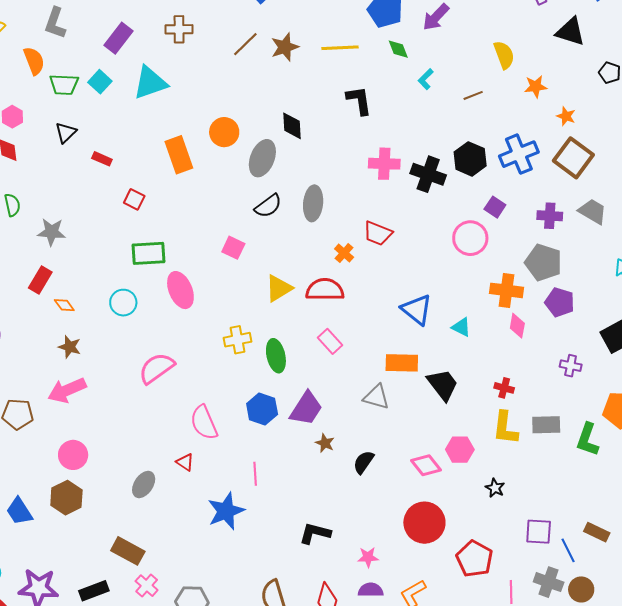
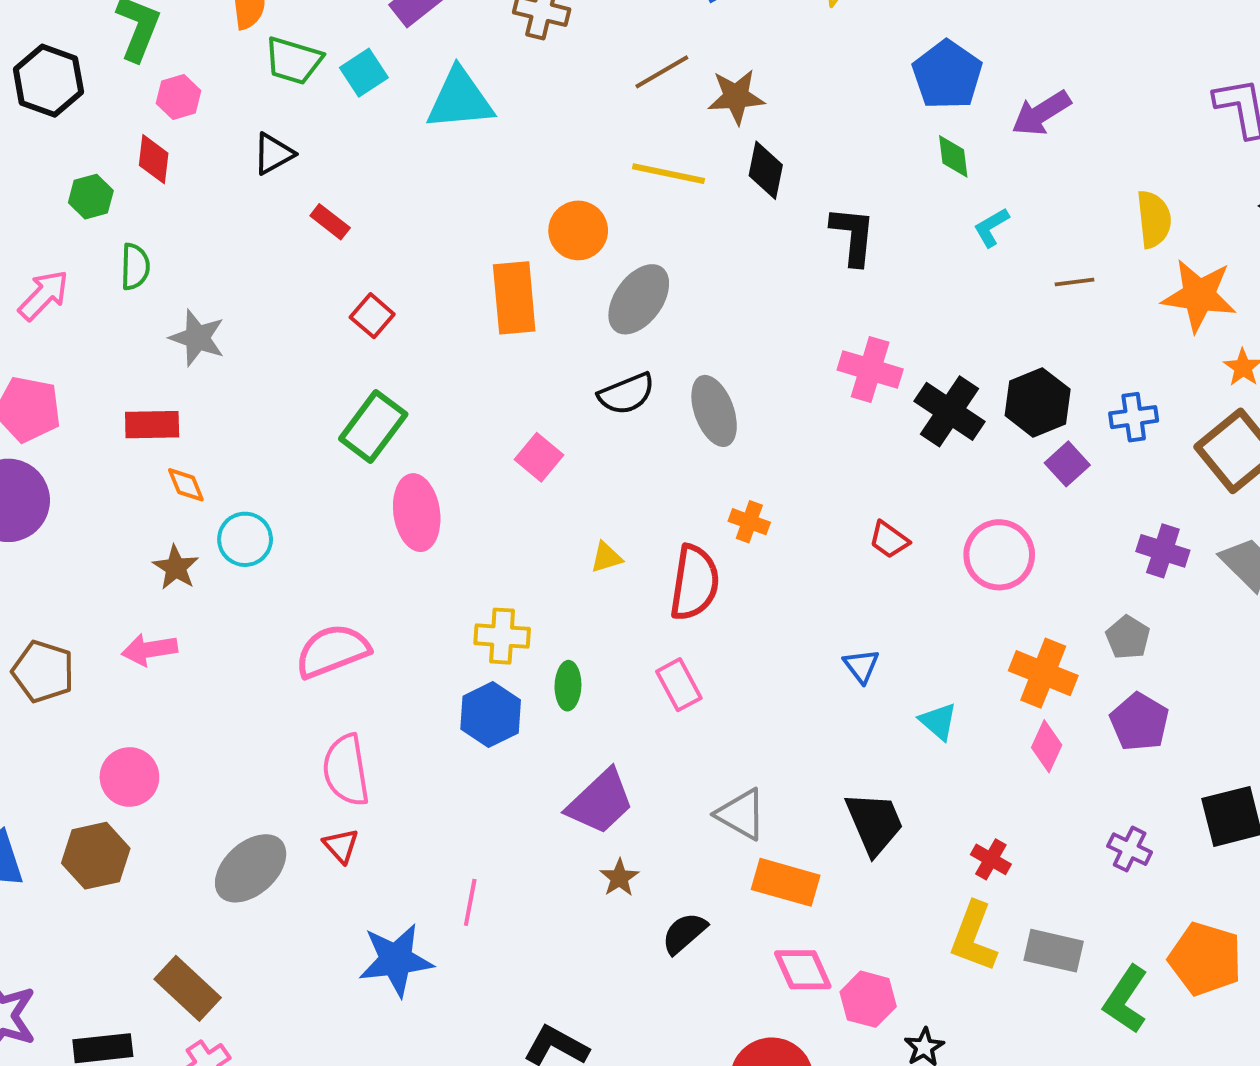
yellow line: (340, 48) -> (669, 174), moved
orange star: (536, 87) -> (1199, 295), size x1.6
black diamond: (292, 126) -> (766, 170), moved
blue cross: (519, 154) -> (1134, 417), size x0.6
orange rectangle: (179, 155) -> (514, 298), moved
gray ellipse: (313, 203) -> (714, 411), turned -40
purple square: (495, 207) -> (1067, 464), moved
red trapezoid: (378, 233) -> (889, 540), moved, size x0.7
green rectangle: (148, 253) -> (373, 427), turned -64
orange cross: (344, 253) -> (749, 522), turned -36
gray pentagon: (543, 262) -> (1128, 637), size x0.6
red rectangle: (40, 280) -> (152, 425), turned 44
yellow triangle: (279, 288) -> (606, 557), size x0.6
red semicircle: (325, 290) -> (694, 583), turned 84
cyan circle: (123, 303) -> (245, 539), moved
blue triangle: (417, 310) -> (861, 666), size x0.6
green ellipse: (276, 356) -> (568, 686), size x0.7
orange rectangle: (402, 363) -> (786, 882), moved
pink arrow: (67, 390) -> (149, 650), size x0.7
blue hexagon: (262, 409) -> (491, 715), moved
pink semicircle: (204, 423) -> (346, 770), moved
pink hexagon: (460, 450) -> (868, 999), moved
gray ellipse: (144, 485) -> (251, 868), size x1.4

